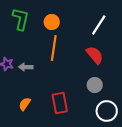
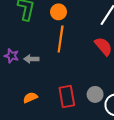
gray circle: (95, 85) -> (95, 94), moved
orange semicircle: (25, 104) -> (30, 98), turned 32

